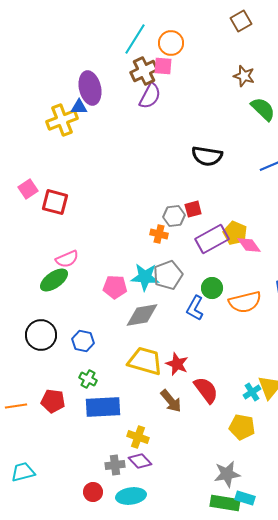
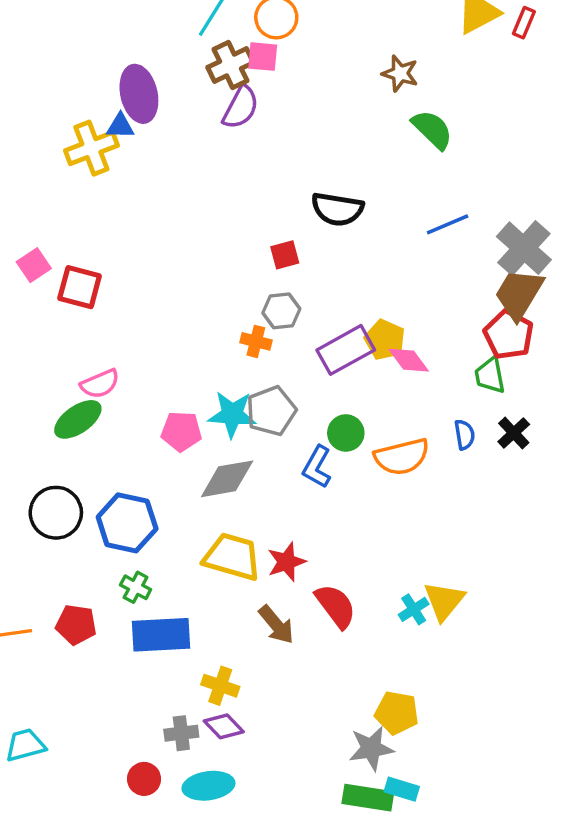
red square: (193, 209) -> (285, 255), moved
blue hexagon: (83, 341) -> (127, 523), size x1.6
red star: (177, 364) -> (286, 562), turned 30
yellow pentagon: (242, 427) -> (397, 713), moved

